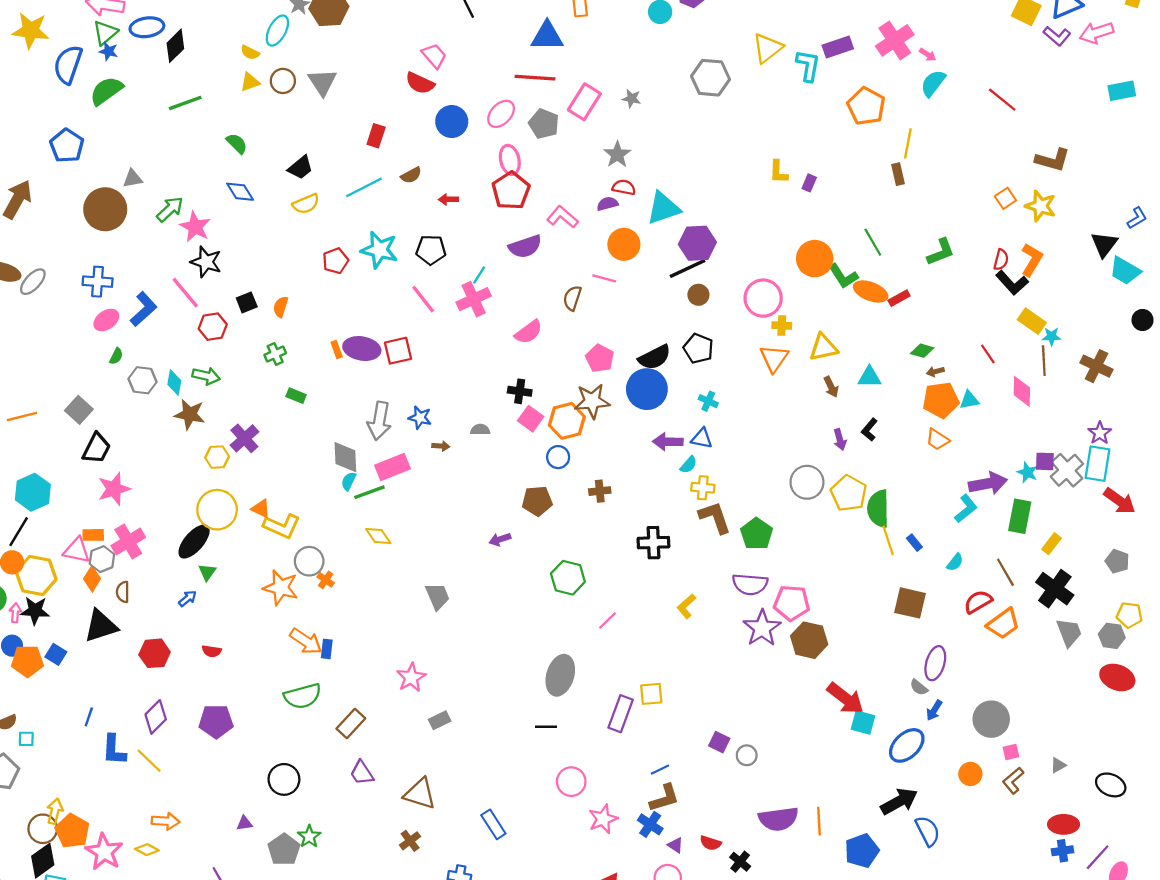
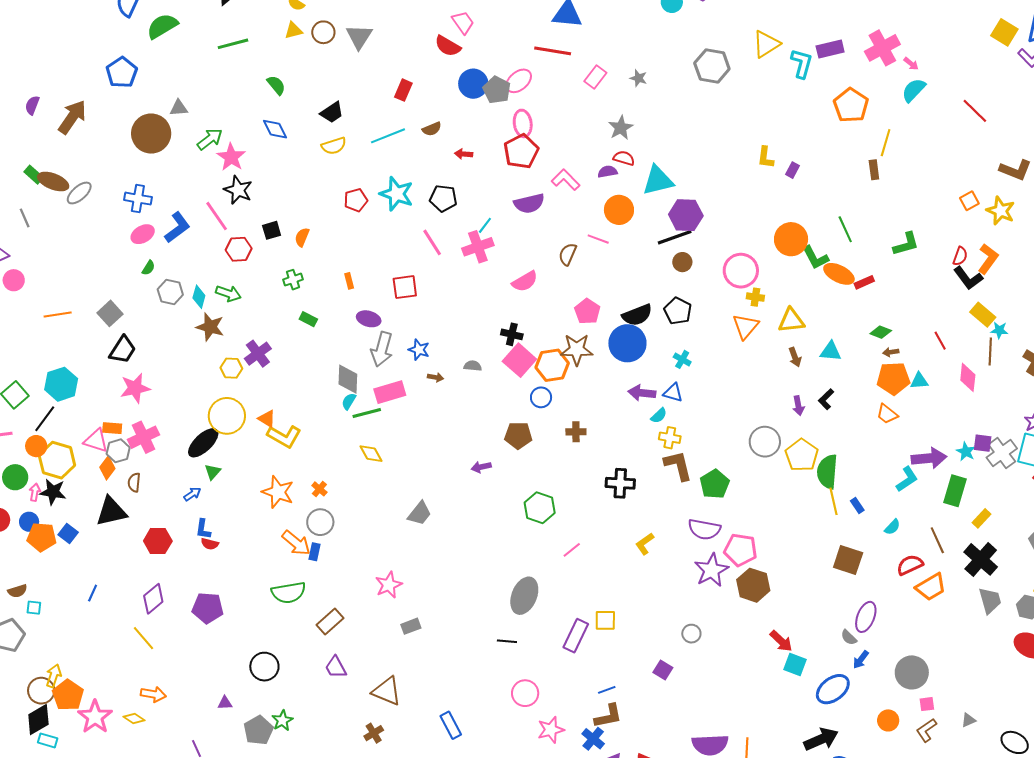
pink rectangle: (584, 102) -> (595, 77), size x0.7
gray pentagon: (544, 124) -> (497, 90), moved
purple ellipse: (362, 349) -> (369, 319), moved, size x0.7
pink square: (531, 419) -> (519, 360), size x1.4
gray circle: (309, 561) -> (320, 522), moved
gray trapezoid: (437, 596) -> (420, 513), turned 56
red arrow: (845, 698) -> (781, 641), size x0.7
blue L-shape: (114, 750) -> (203, 529), moved, size x0.7
gray circle: (747, 755) -> (691, 634), moved

